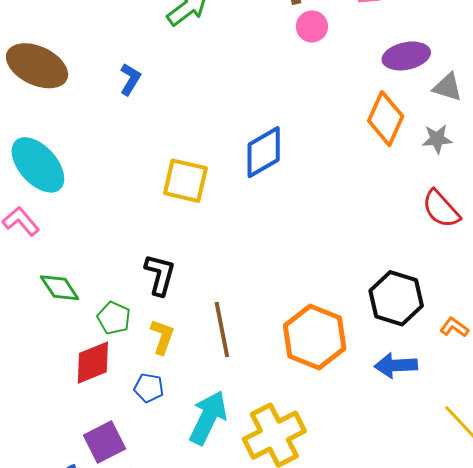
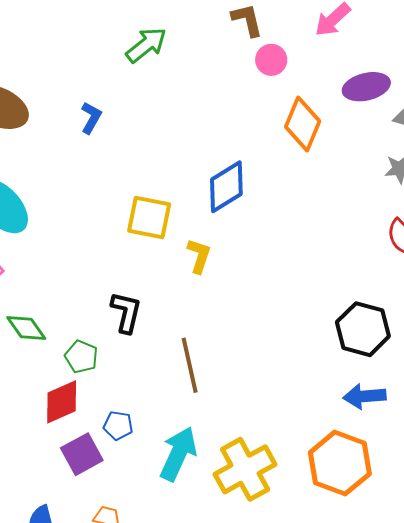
orange diamond: (386, 119) -> (303, 124), moved
yellow L-shape: (162, 337) -> (199, 256), moved
orange hexagon: (315, 337) -> (340, 463), moved
purple square: (104, 442) -> (82, 454), moved

